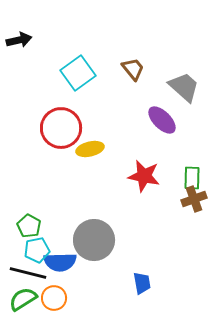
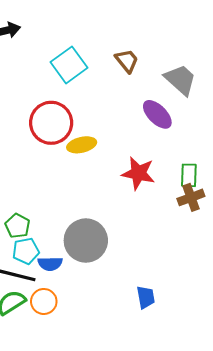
blue semicircle: (60, 262) -> (50, 264), size x0.7
blue trapezoid: (142, 283) -> (146, 297), moved

